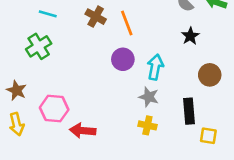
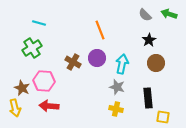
brown cross: (96, 17) -> (73, 62), moved
brown circle: (210, 75) -> (156, 63), moved
brown star: (17, 90) -> (22, 88), moved
pink hexagon: (54, 109) -> (44, 81), moved
red arrow: (83, 131) -> (49, 106), moved

